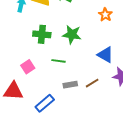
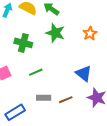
green star: (72, 35) -> (55, 33), moved
green line: (59, 61) -> (36, 72), turned -40

